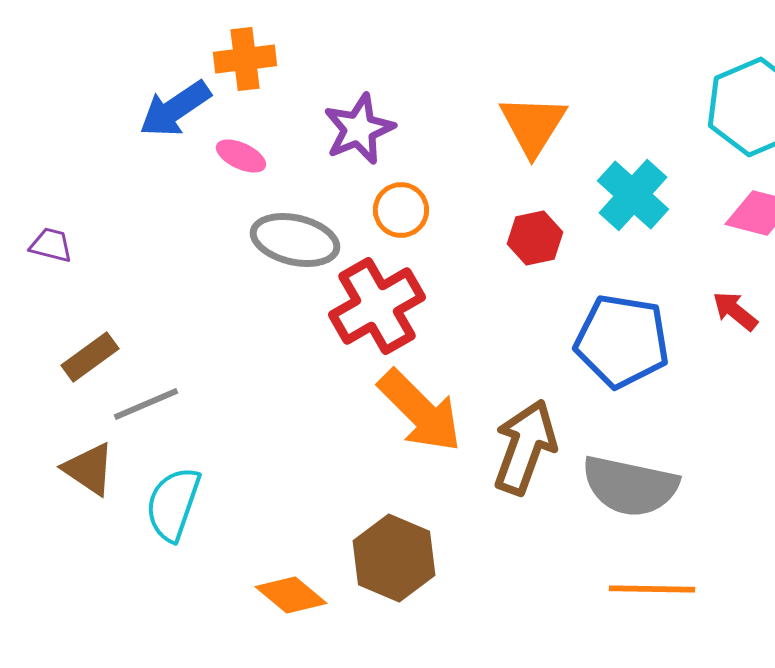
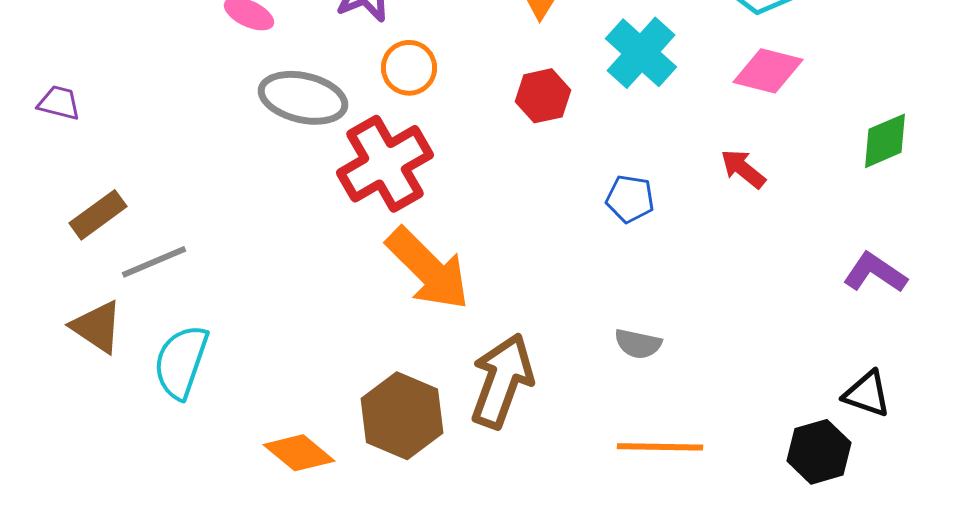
blue pentagon: (622, 341) -> (630, 199), size x0.5
brown arrow: (525, 447) -> (502, 381), moved
gray semicircle: (630, 486) -> (638, 344), size x0.5

